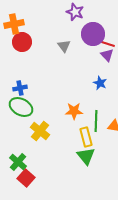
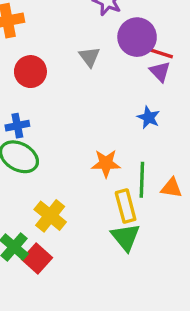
red circle: (22, 42) -> (30, 72), moved
yellow cross: (40, 131) -> (50, 216), moved
red square: (26, 178) -> (37, 258), moved

